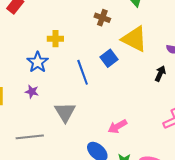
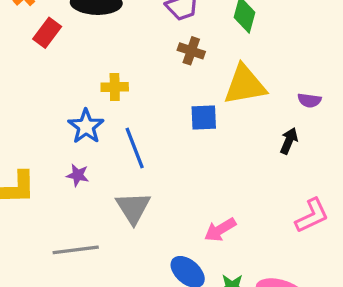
yellow triangle: (134, 39) -> (245, 85), turned -36
blue square: (109, 58) -> (204, 118), turned 36
blue line: (83, 72) -> (135, 148), moved

